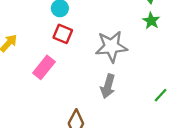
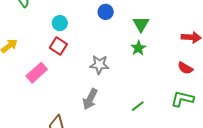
gray star: (111, 46) -> (99, 65), size x0.7
green line: (161, 95) -> (138, 106), moved

